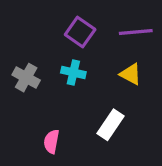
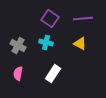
white rectangle: (110, 125) -> (53, 74), moved
pink semicircle: (51, 142) -> (18, 74), moved

